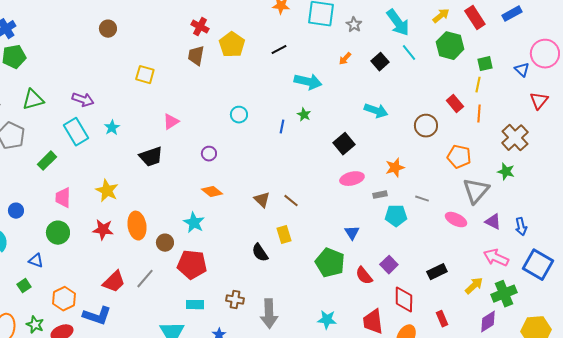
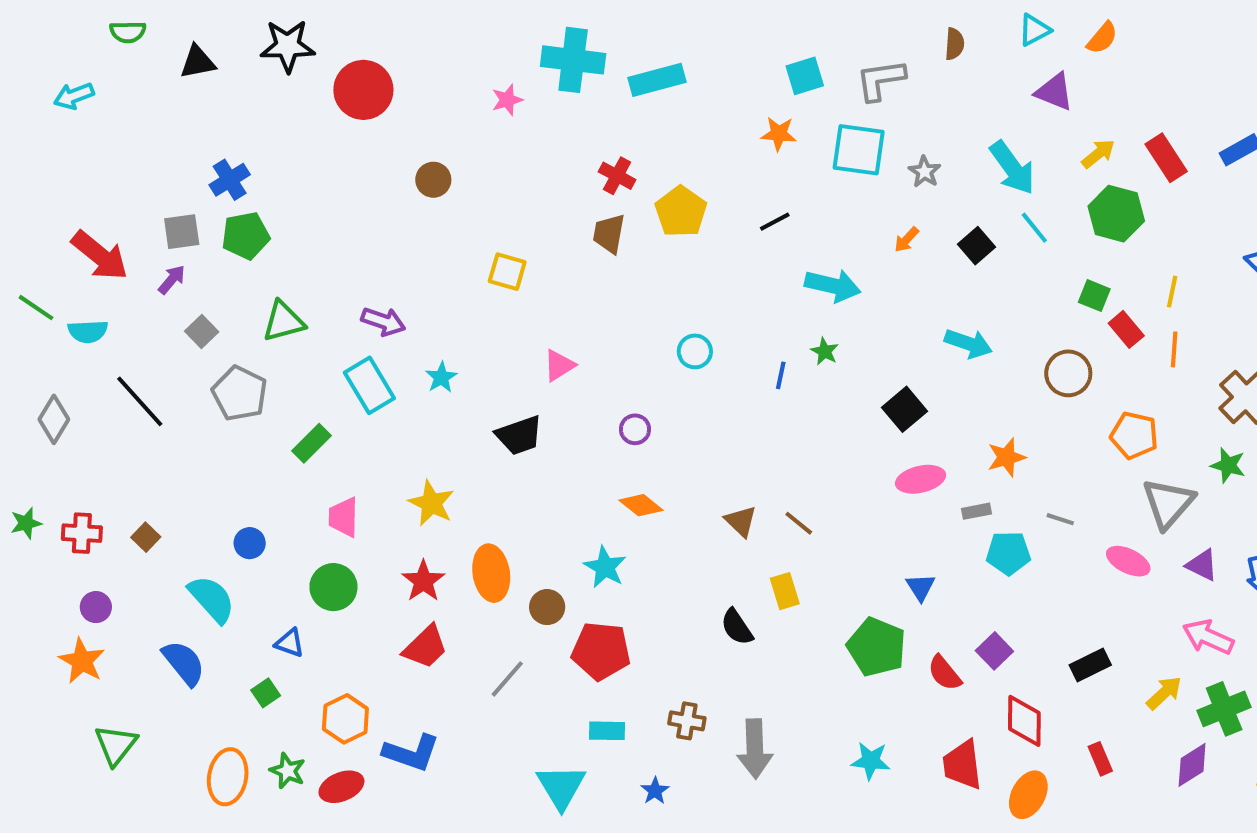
green square: (485, 64) -> (1094, 296), moved, turned 35
red star: (103, 230) -> (423, 581), turned 30
red trapezoid: (114, 282) -> (425, 647), moved

